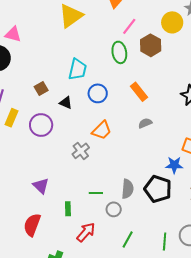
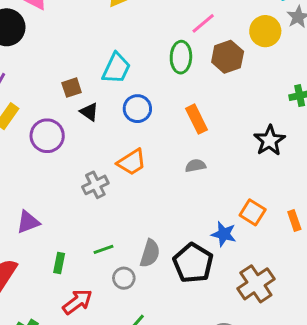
brown square: (41, 89) -> (72, 88), moved
purple triangle: (41, 186) -> (28, 222), turned 42
green line: (96, 193) -> (104, 249), turned -32

